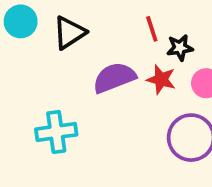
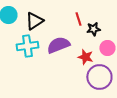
red star: (161, 79) -> (85, 57), moved
cyan cross: (56, 132) -> (27, 46), moved

